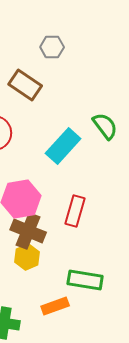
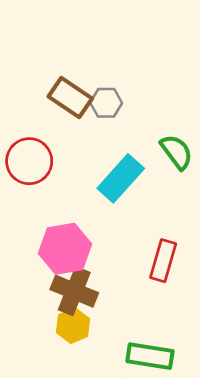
gray hexagon: (52, 47) -> (106, 103), moved
red rectangle: (75, 211) -> (163, 261), moved

